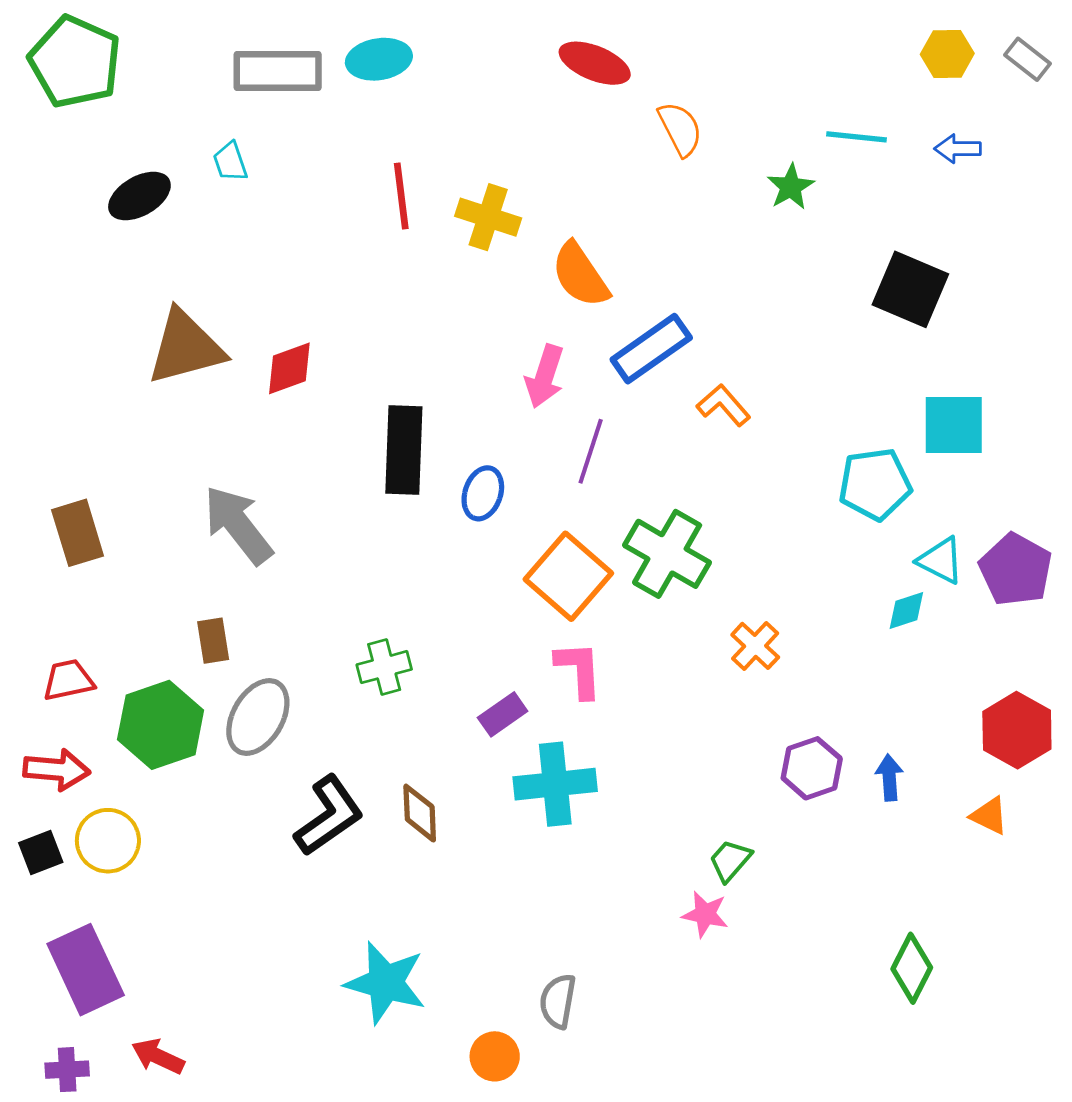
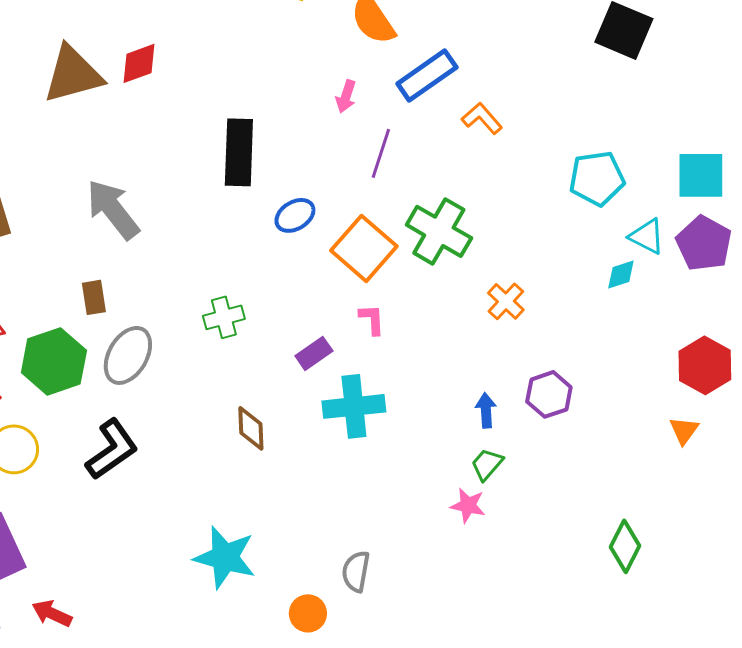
red diamond: (289, 368) -> (139, 63), moved
pink arrow: (545, 376) -> (346, 96), size x0.7
cyan square: (954, 425) -> (701, 175), moved
blue ellipse: (483, 493) -> (295, 215), moved, turned 39
pink L-shape: (579, 670) -> (372, 319), size x0.7
blue arrow: (889, 778) -> (486, 410), moved
black L-shape: (329, 816) -> (112, 449), moved
orange triangle: (989, 816) -> (684, 430), turned 40

